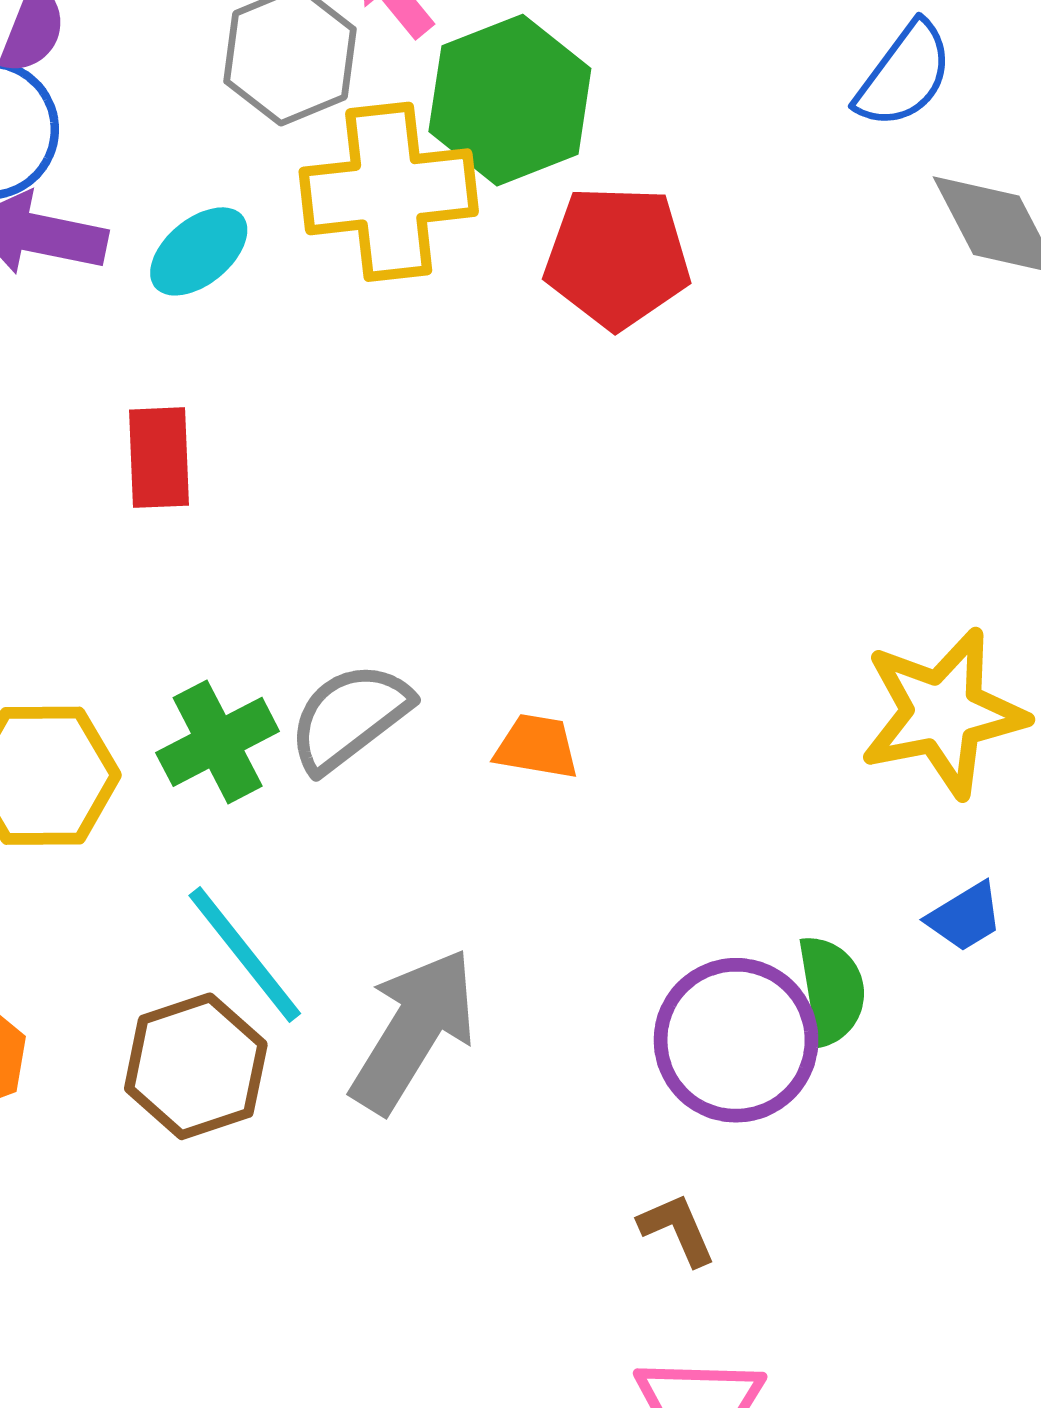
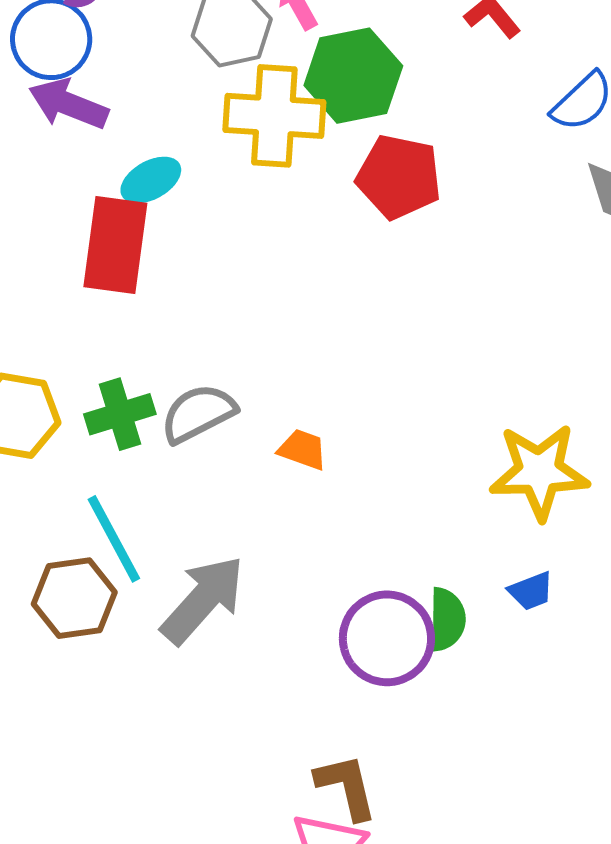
cyan ellipse: (199, 251) -> (151, 180), moved
red rectangle: (159, 458) -> (115, 245), size x1.6
brown L-shape: (677, 1229) -> (346, 787), moved, size x1.5

